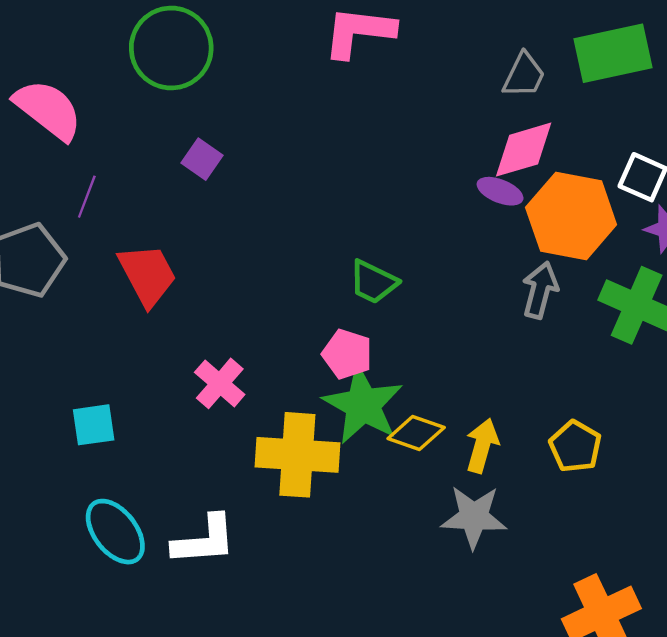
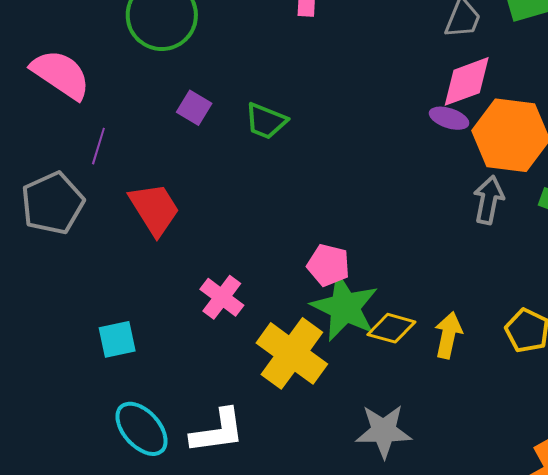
green trapezoid: (373, 282) -> (266, 121), moved
yellow cross: (297, 455) -> (292, 353), turned 36
gray star: (474, 517) -> (384, 431), moved

